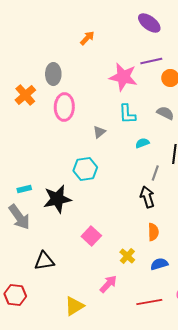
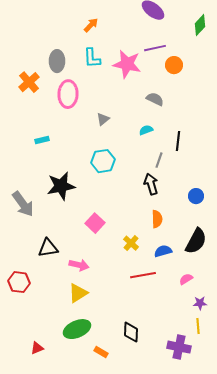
gray semicircle: (165, 113) -> (155, 99), moved
cyan L-shape: (127, 114) -> (92, 58), moved
cyan hexagon: (85, 169) -> (103, 161), moved
cyan rectangle: (24, 189) -> (42, 140), moved
pink arrow: (108, 284) -> (79, 265), moved, turned 60
red line: (149, 302) -> (143, 275), moved

